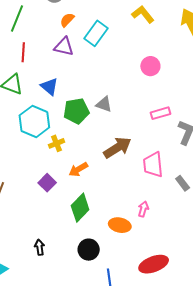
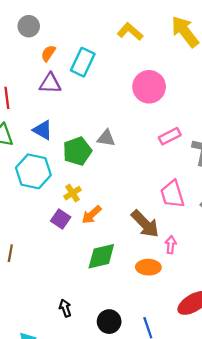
pink circle: (150, 66) -> (149, 87), size x1.5
yellow cross: (57, 143) -> (73, 193), moved
brown arrow: (117, 148) -> (145, 224), moved, turned 88
purple square: (47, 183) -> (61, 219), moved
green diamond: (80, 208) -> (101, 256), turned 44
black circle: (89, 250) -> (109, 322), moved

